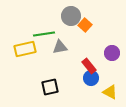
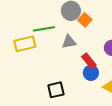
gray triangle: (60, 47) -> (69, 42), moved
black square: (50, 87) -> (56, 90), moved

